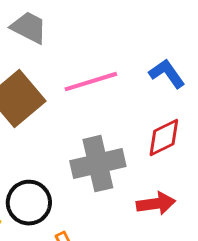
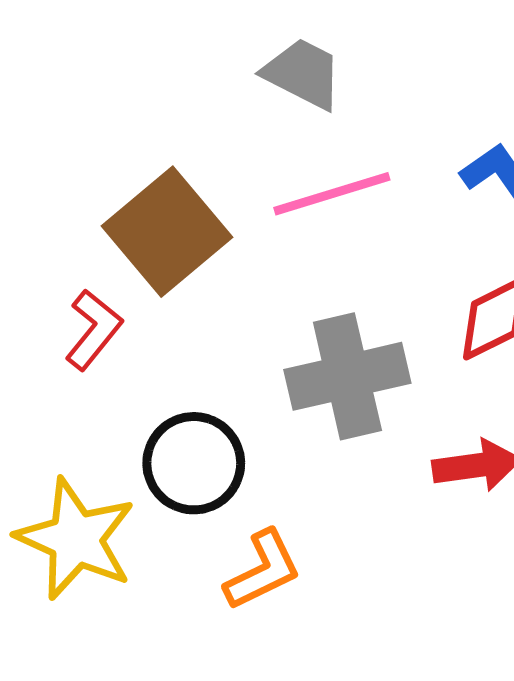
gray trapezoid: (29, 28) -> (303, 73), moved

